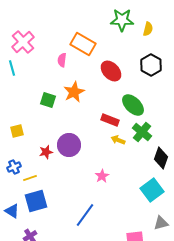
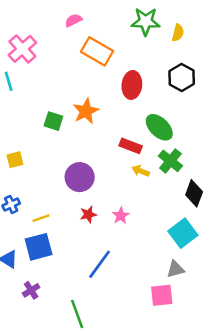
pink semicircle: (62, 60) -> (73, 20), moved, turned 56
red ellipse: (111, 71) -> (132, 85), turned 50
red star: (46, 152) -> (88, 214), moved
yellow line: (30, 178) -> (41, 218), moved
gray triangle: (161, 223) -> (175, 269), moved

